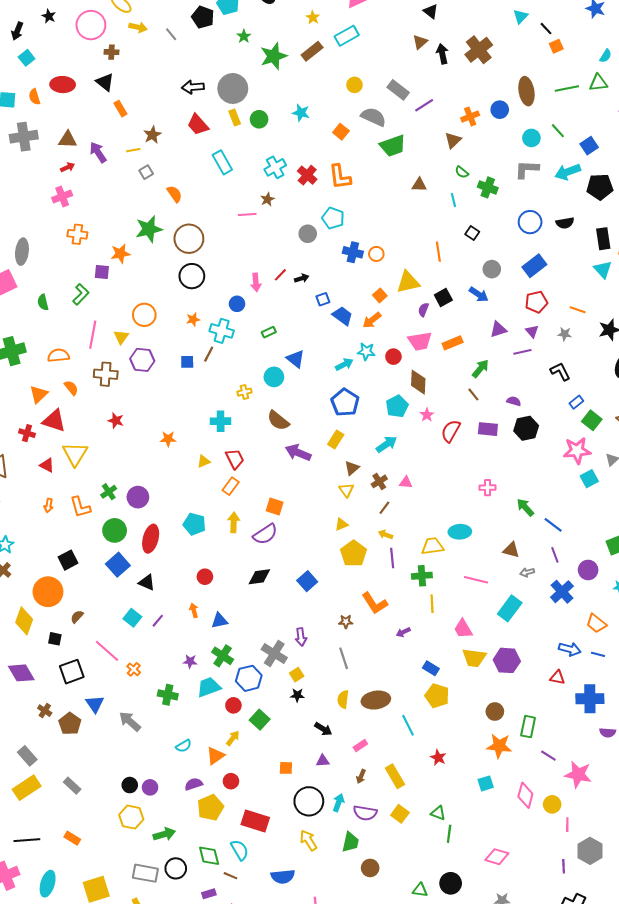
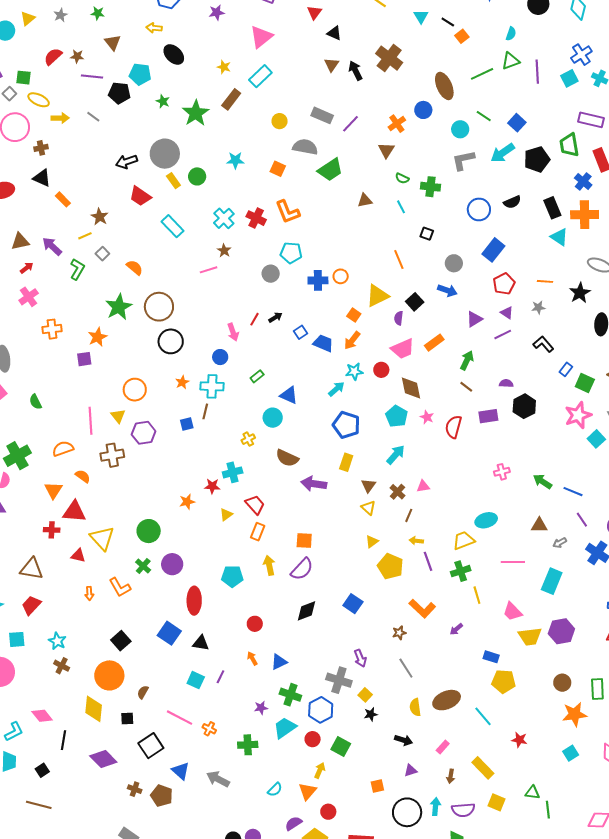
green L-shape: (81, 294) -> (77, 269), moved
red star: (116, 421) -> (212, 486), moved
green circle: (115, 530) -> (149, 531), moved

